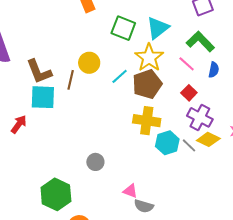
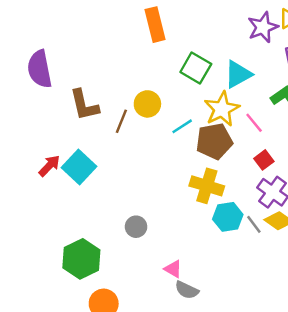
pink line: (187, 64) -> (254, 123), moved
cyan square: (43, 97) -> (79, 167), moved, turned 32

